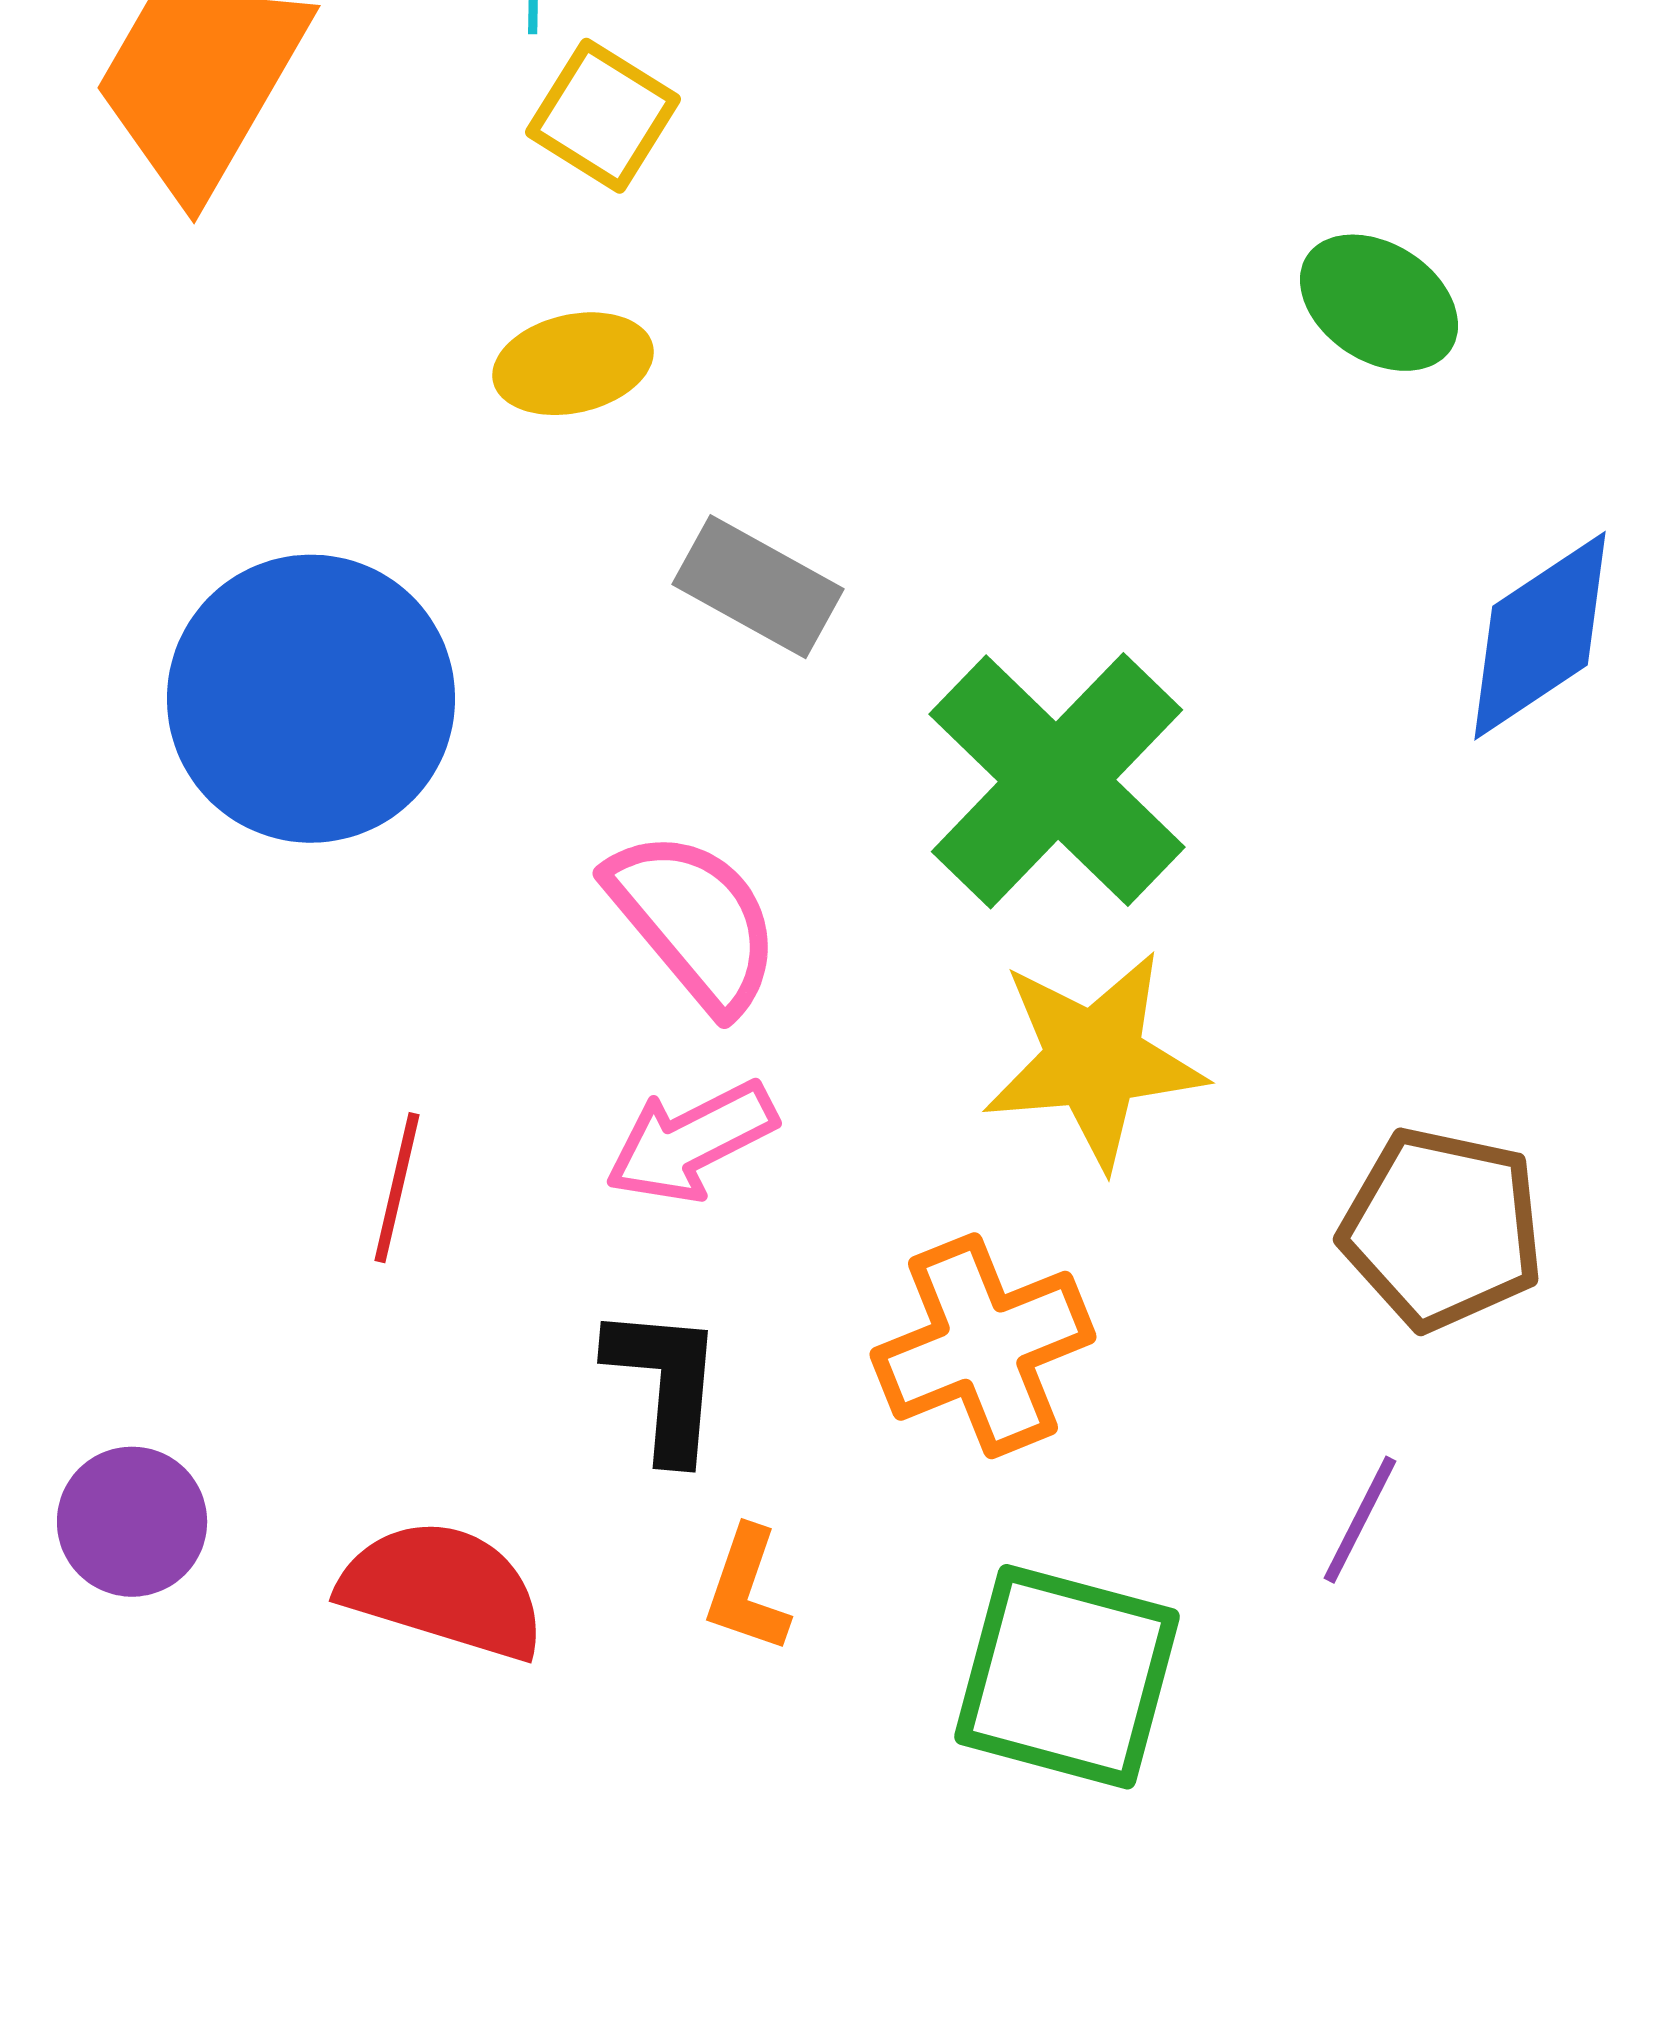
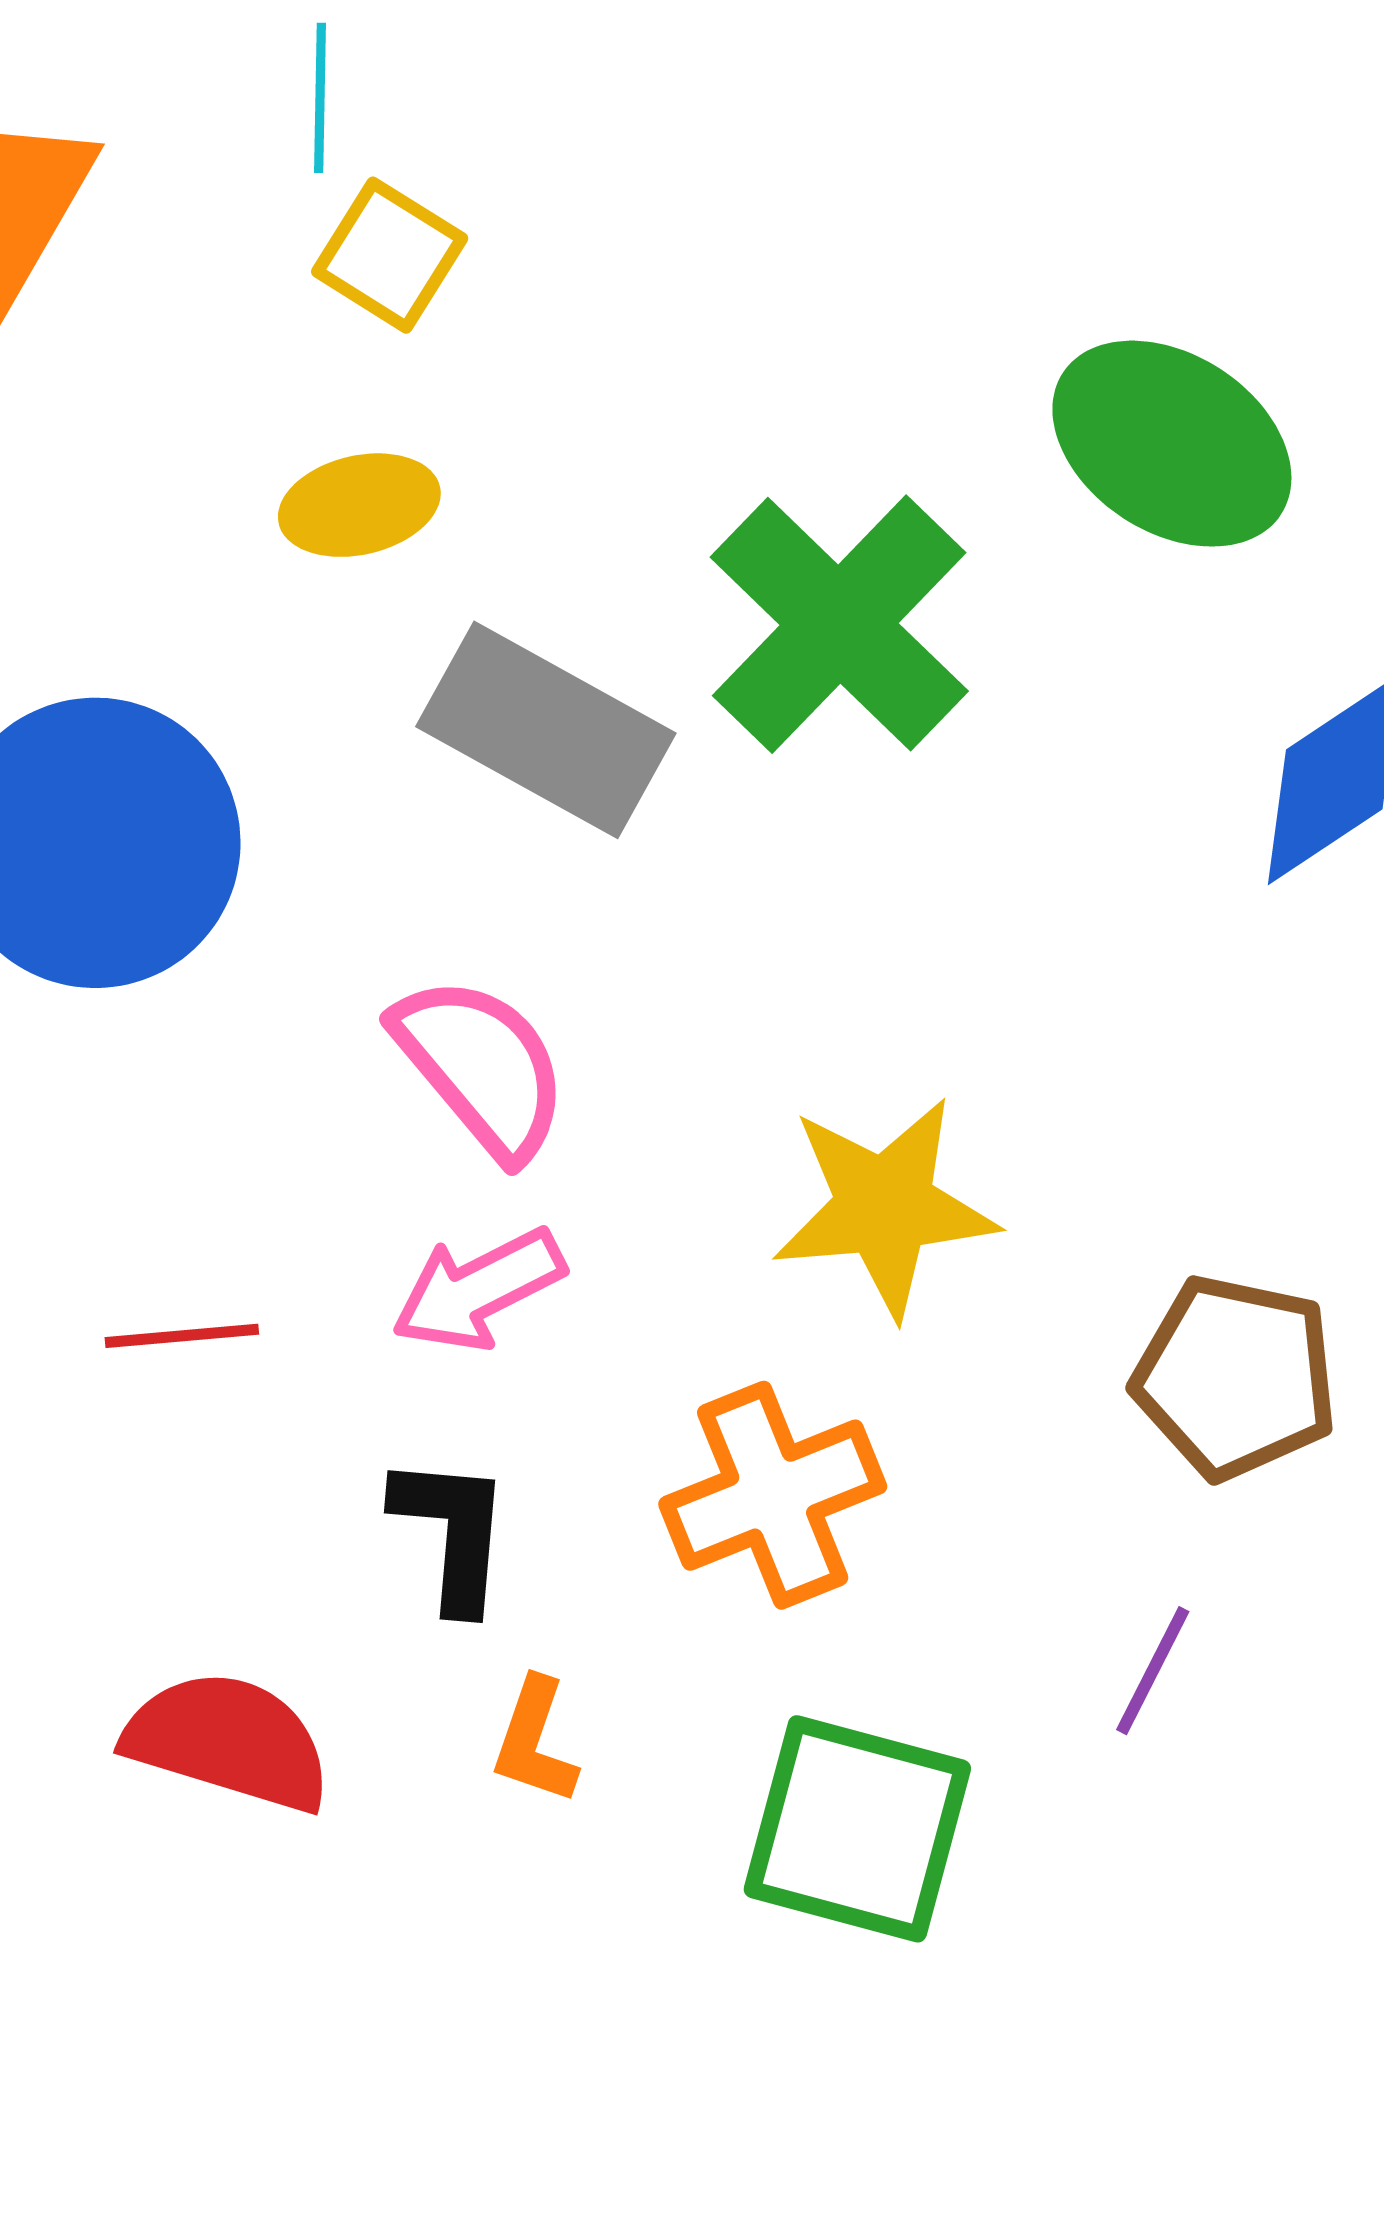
green ellipse: (1379, 303) -> (1172, 444), size x1.5
gray rectangle: (758, 587) -> (546, 730), size x1.5
green cross: (1057, 781) -> (839, 624), moved
red line: (397, 1188) -> (182, 1336), turned 72

